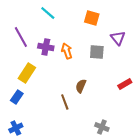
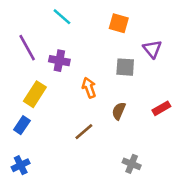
orange arrow: (67, 51) -> (89, 88), moved
brown semicircle: (81, 86) -> (119, 111), moved
brown line: (65, 102) -> (84, 132), turned 70

